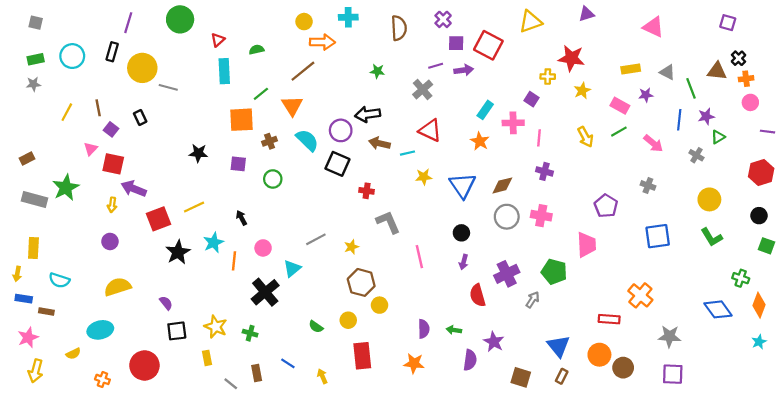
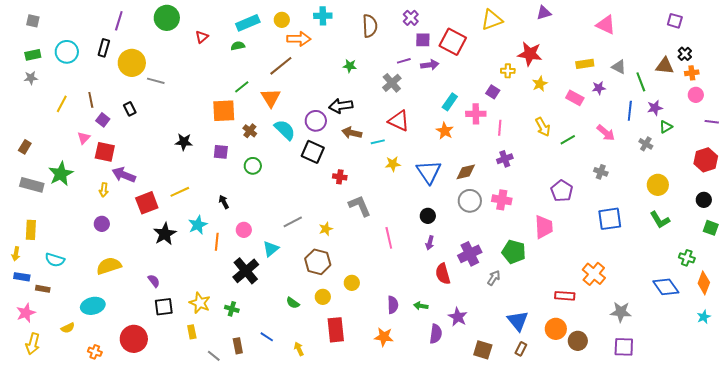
cyan rectangle: (224, 71) -> (248, 23), moved, turned 70
green line: (619, 132) -> (568, 140), moved
brown cross: (270, 141) -> (250, 131), turned -32
brown rectangle: (27, 158) -> (25, 147), turned -32
purple cross: (544, 171) -> (505, 159), turned -35
brown hexagon: (361, 282) -> (318, 262), moved

